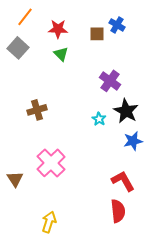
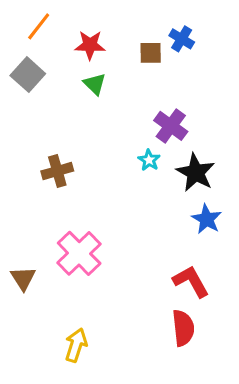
cyan star: (99, 119) -> (149, 160), moved
blue star: (133, 141) -> (207, 219), turned -30

